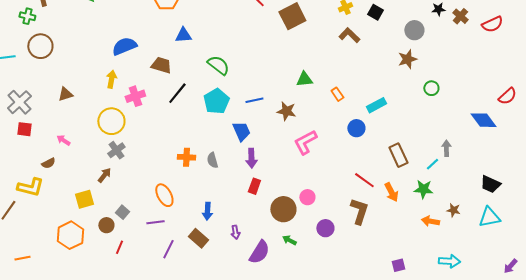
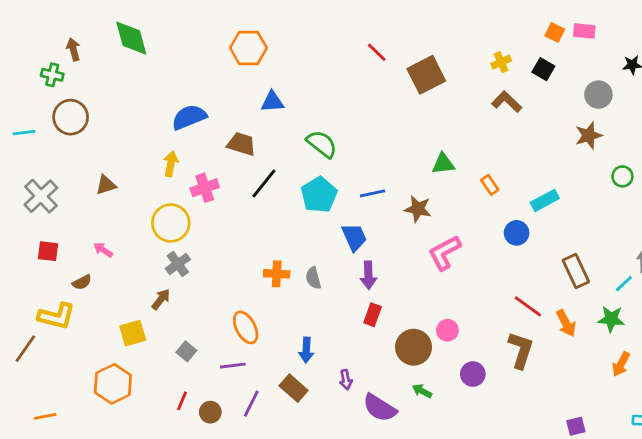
red square: (24, 129) -> (48, 251), moved
orange arrow: (430, 221) -> (621, 364), turned -72
brown circle: (106, 225) -> (210, 412), moved
purple semicircle: (259, 252) -> (380, 408), turned 90

